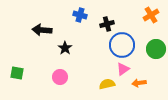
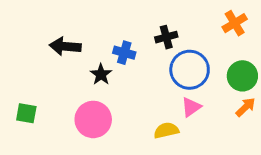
blue cross: (80, 15) -> (124, 53), moved
pink circle: (60, 77) -> (93, 119), size x1.5
orange arrow: (139, 83) -> (246, 107), moved, turned 144

